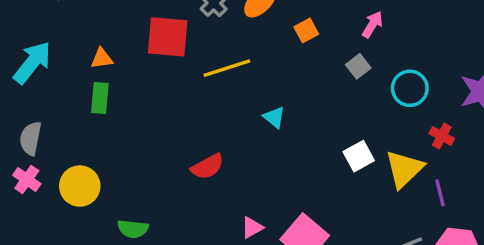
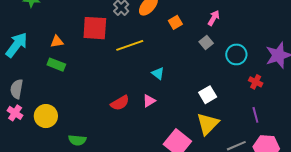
green rectangle: (100, 98) -> (56, 65), turned -72
yellow triangle: (404, 169) -> (208, 124), moved
pink triangle: (252, 228) -> (149, 101), moved

